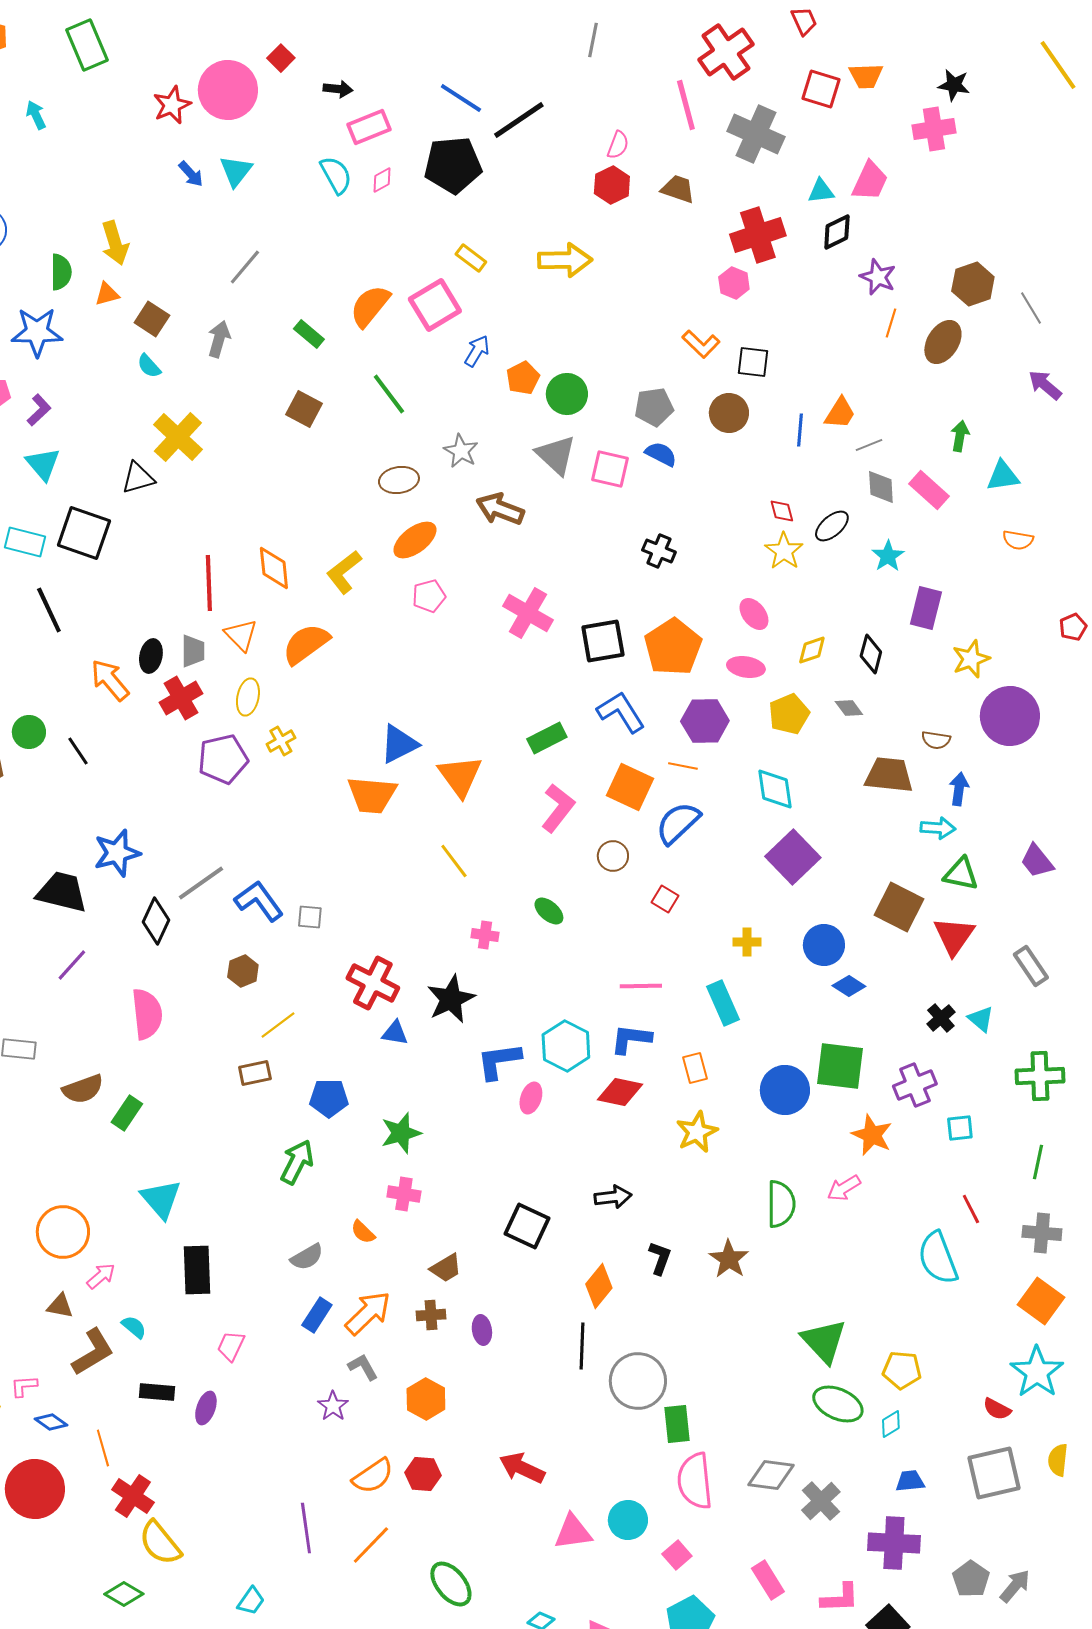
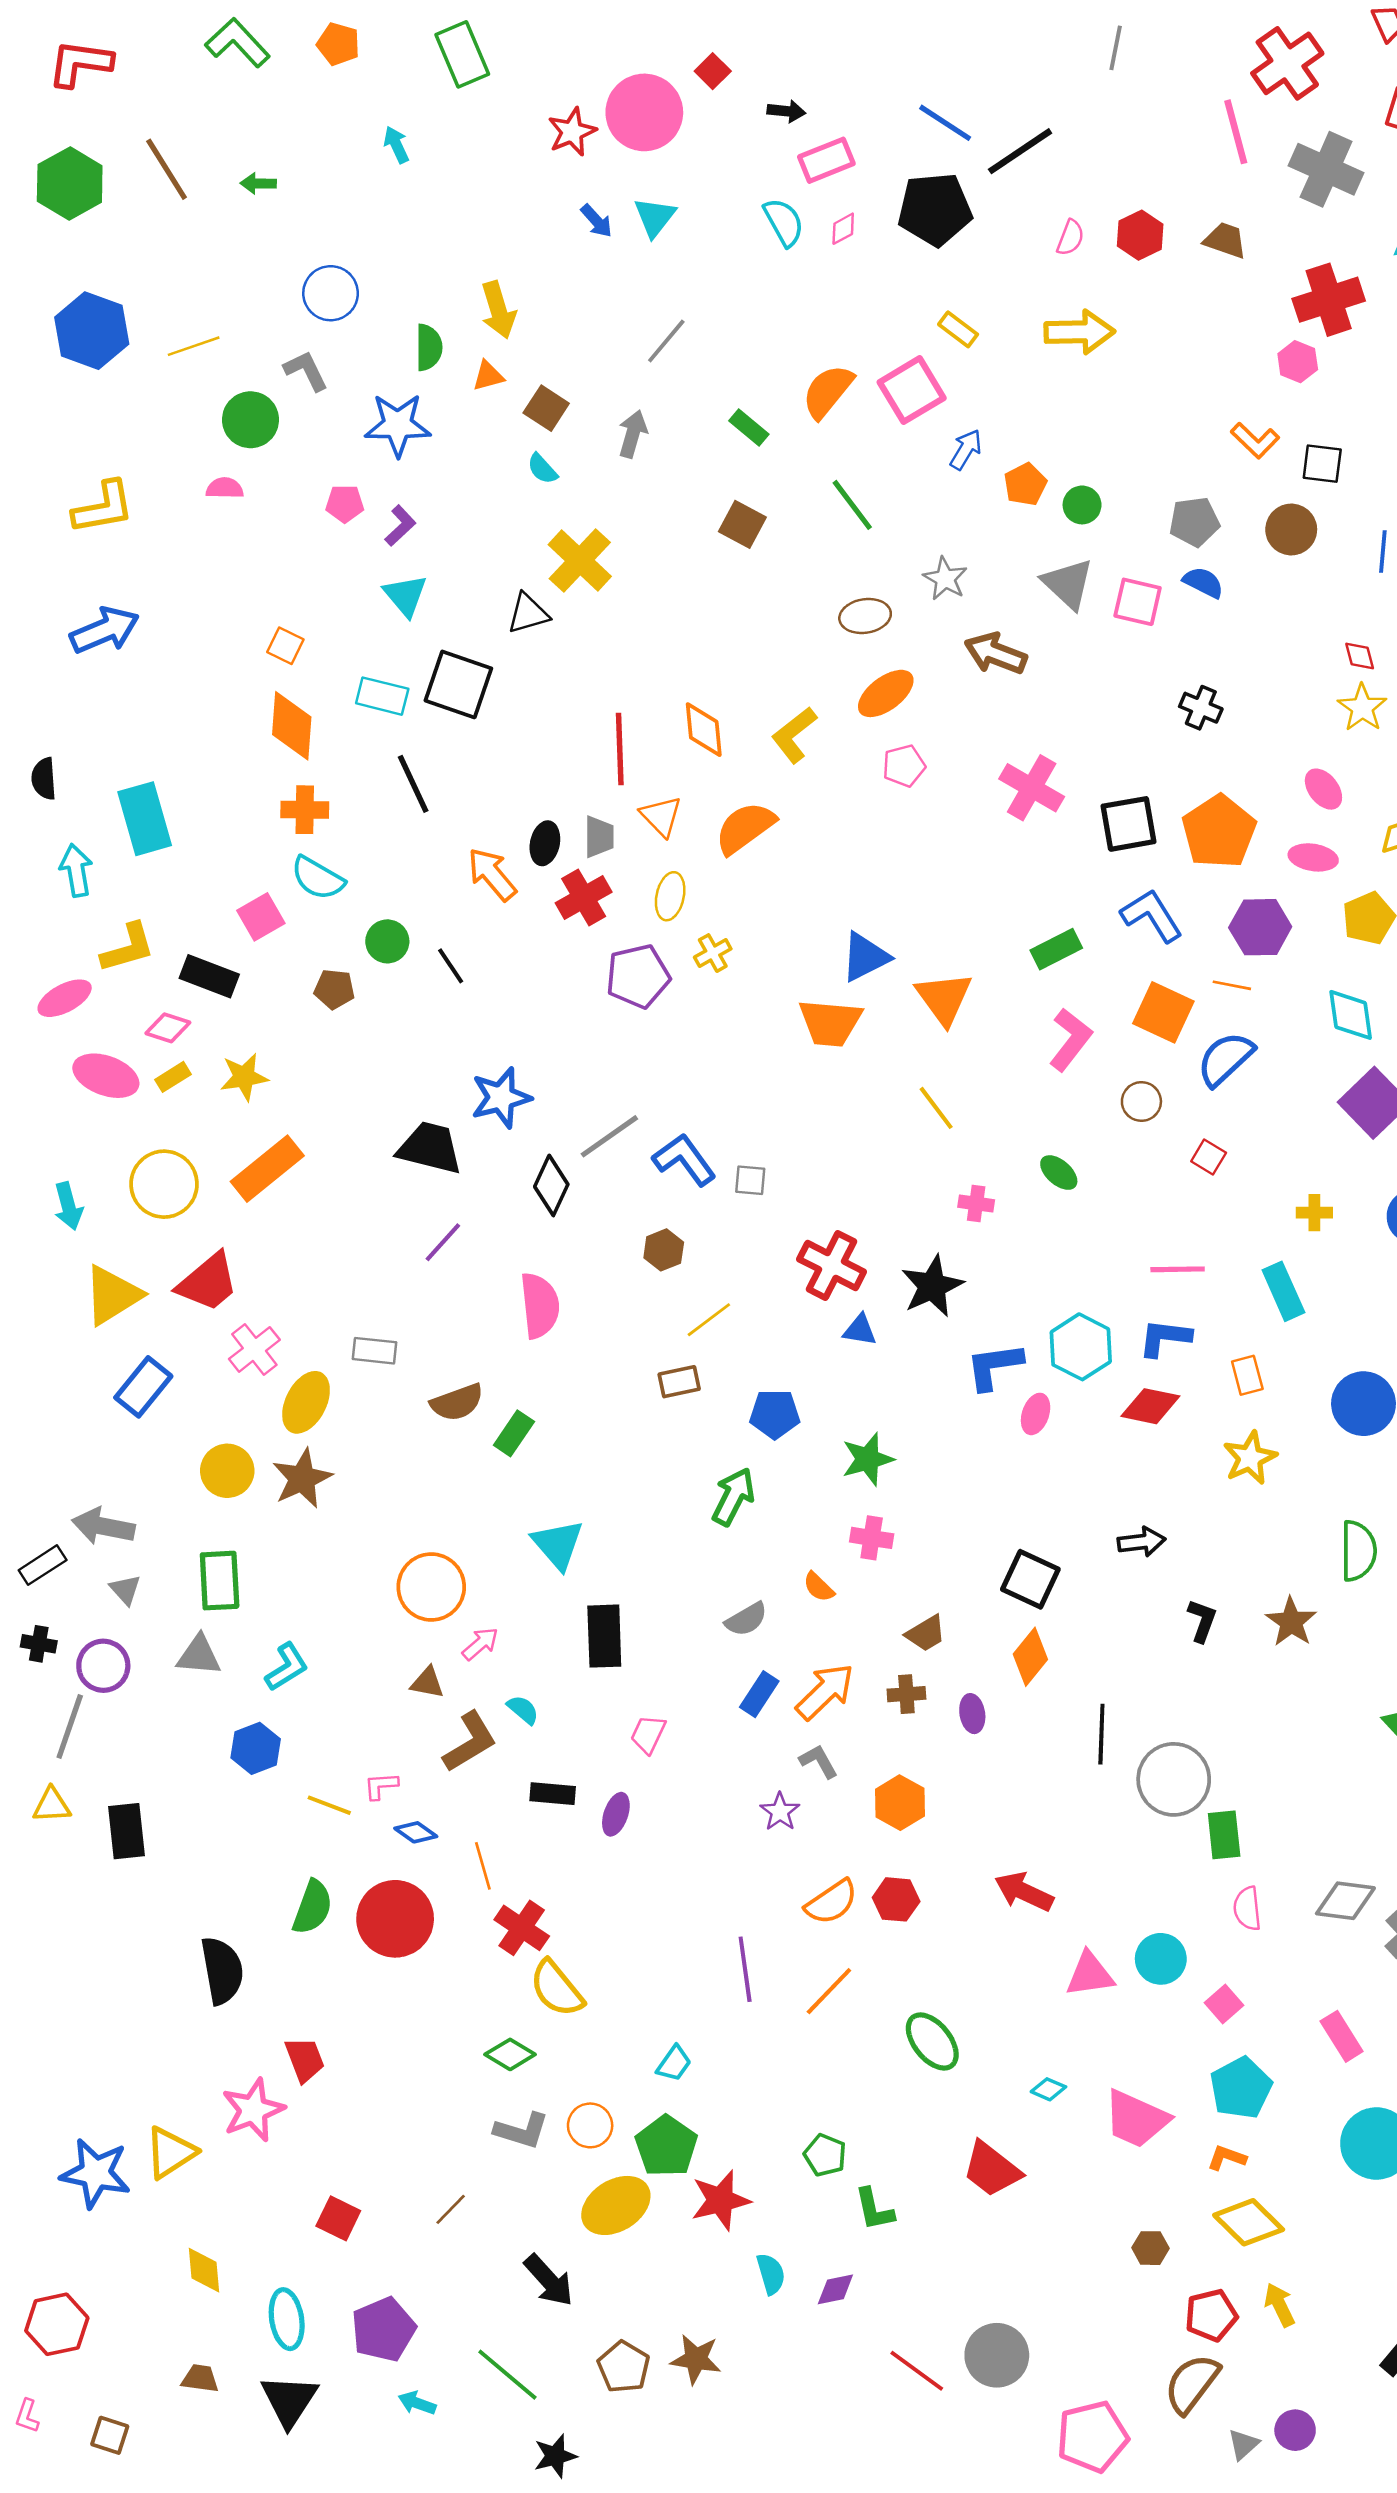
pink semicircle: (618, 145) -> (1070, 238), moved
green circle: (567, 394) -> (1082, 505), size x0.7
orange diamond: (599, 1286) -> (1030, 1657), moved
pink semicircle: (695, 1481) -> (1247, 1908), size x0.6

